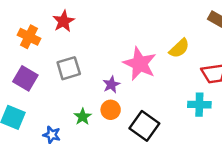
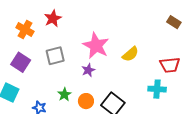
yellow semicircle: (179, 48) -> (130, 54), moved
pink star: (140, 64) -> (96, 46), moved
orange circle: (111, 110) -> (86, 101), moved

